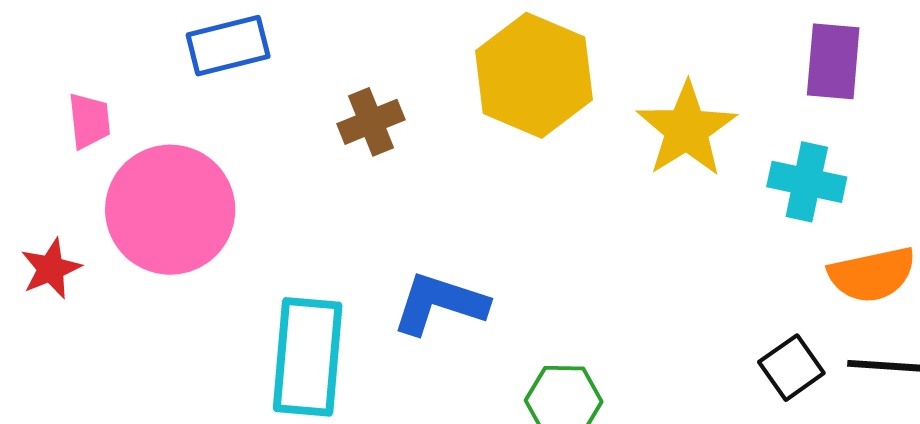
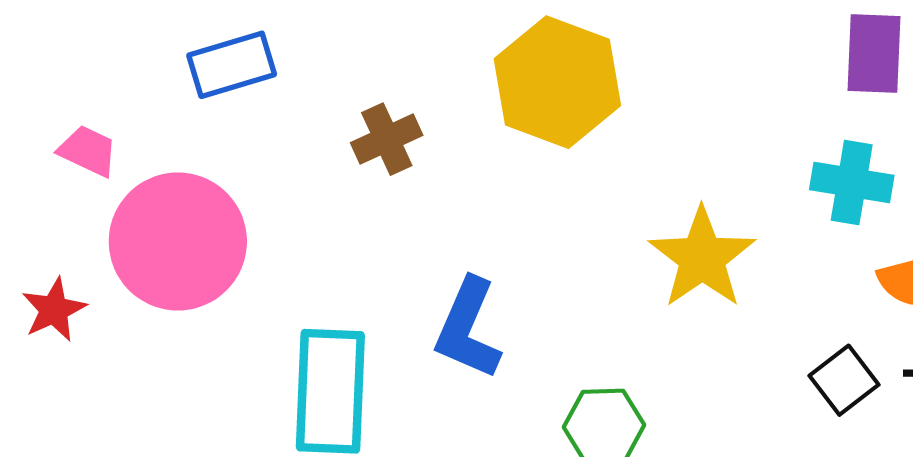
pink trapezoid: (89, 121) -> (88, 151), turned -56
yellow star: (687, 129) -> (702, 258), moved
blue L-shape: (440, 304) -> (468, 329), turned -82

